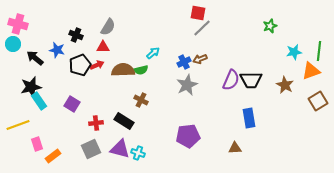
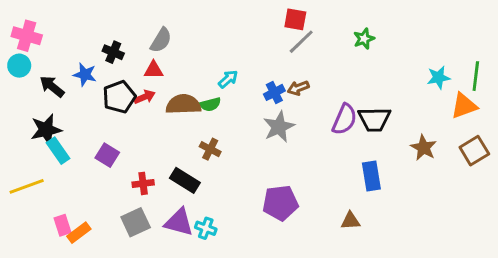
green star: (270, 26) -> (364, 39), moved
brown star: (285, 85) -> (424, 148), moved
pink rectangle: (37, 144) -> (62, 225), moved

